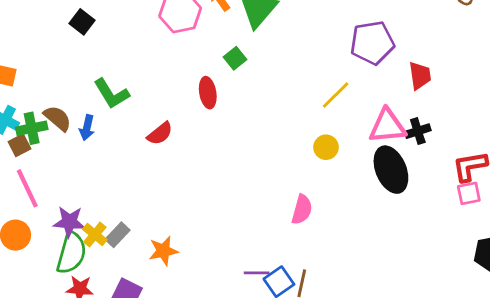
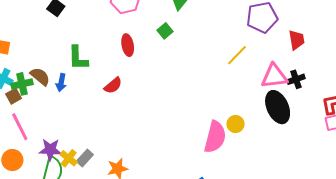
red ellipse: (208, 93) -> (128, 45), moved
green L-shape: (111, 94) -> (78, 58), turned 32
yellow circle: (326, 147) -> (236, 124), moved
pink semicircle: (302, 210) -> (215, 137), size x1.5

